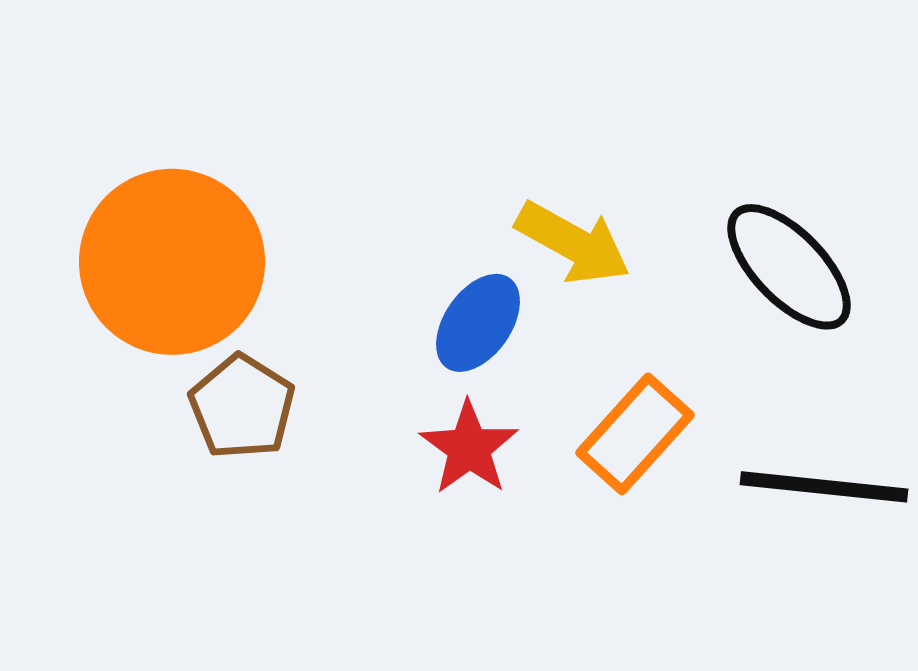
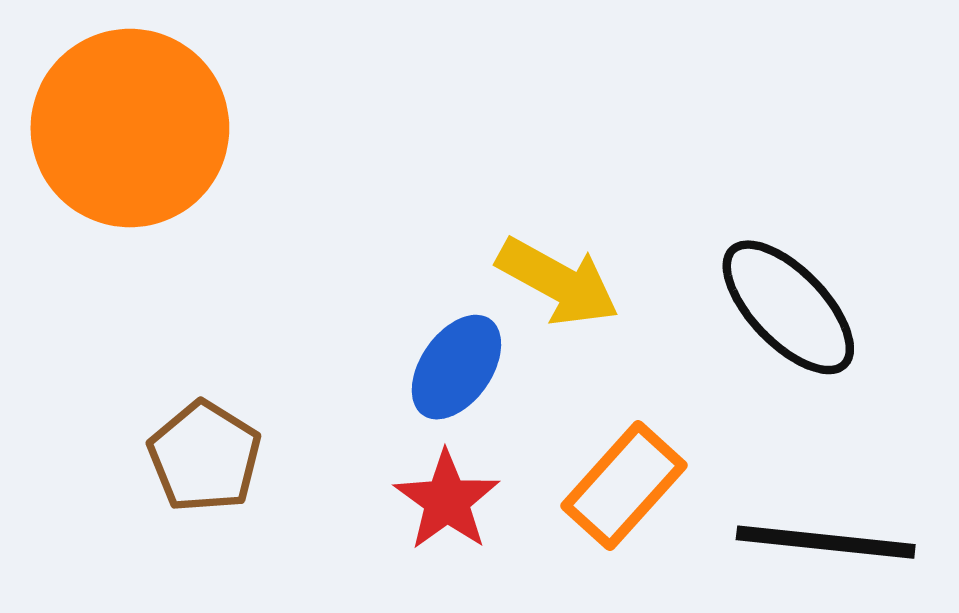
orange circle: (172, 262) -> (130, 128), moved

